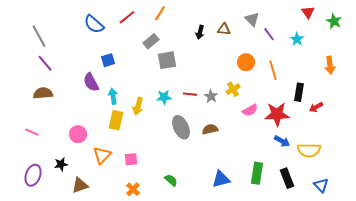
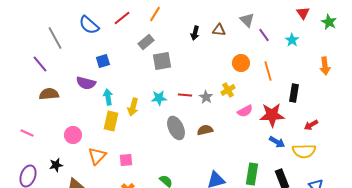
gray line: (39, 36) -> (55, 38), moved
purple semicircle: (91, 82) -> (86, 83), turned -48
brown semicircle: (43, 93) -> (49, 94), moved
red arrow: (316, 107) -> (311, 125), moved

